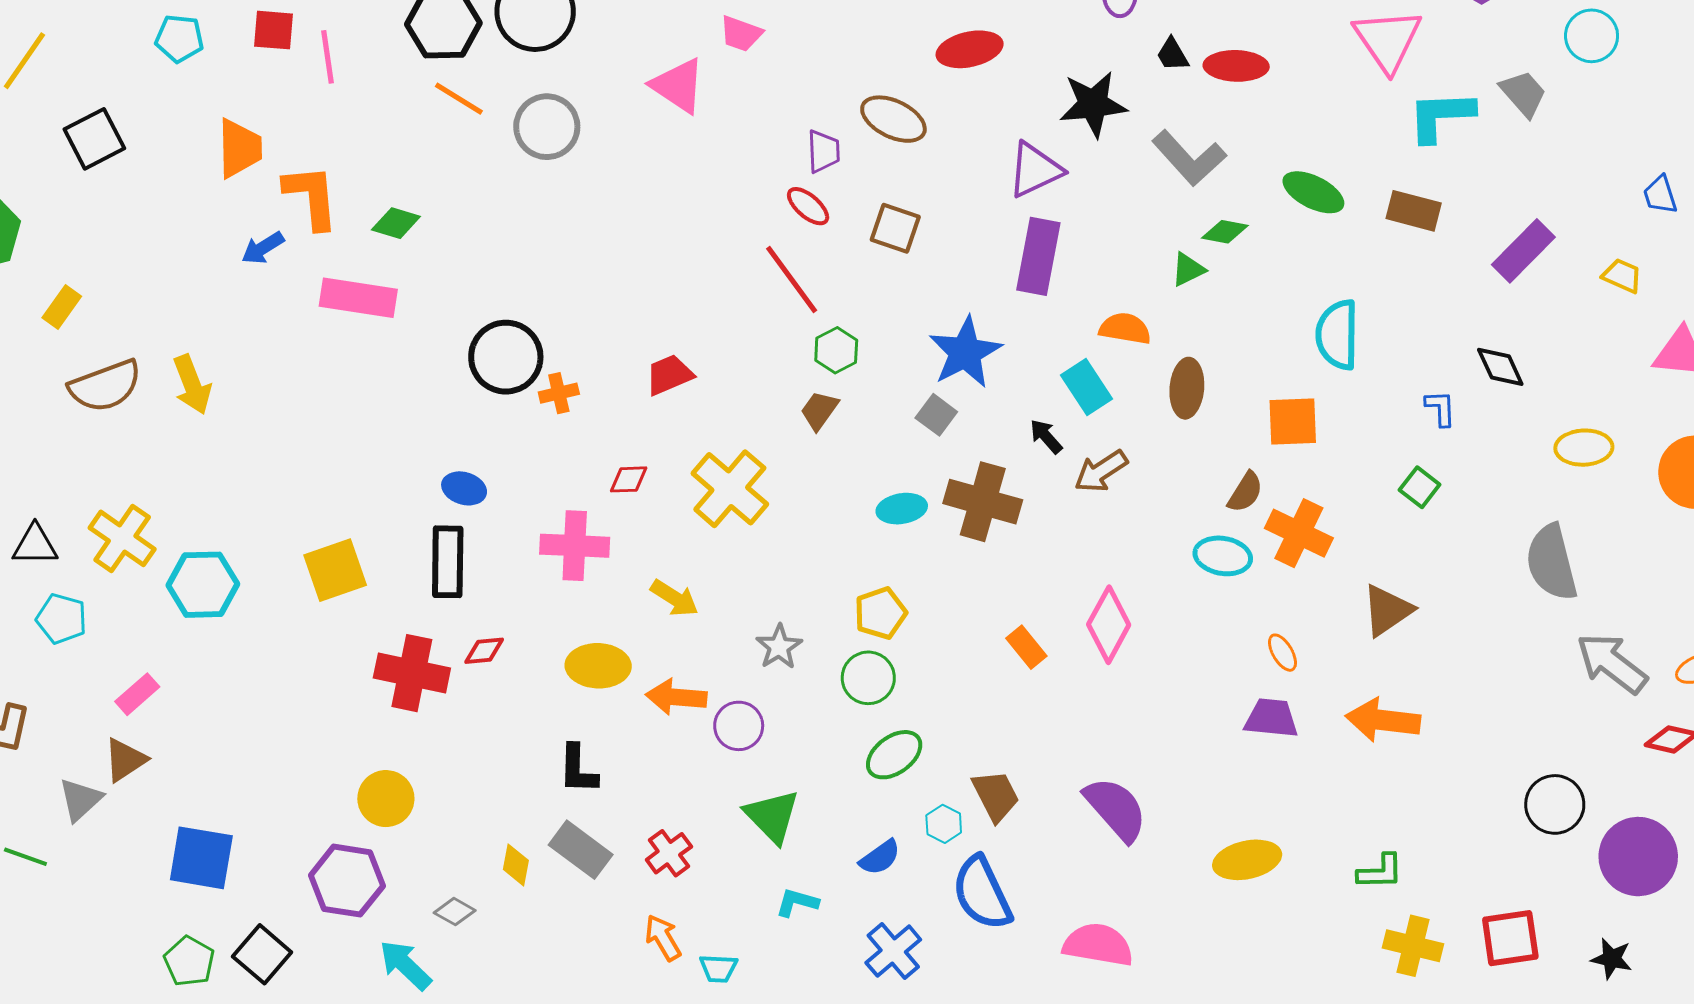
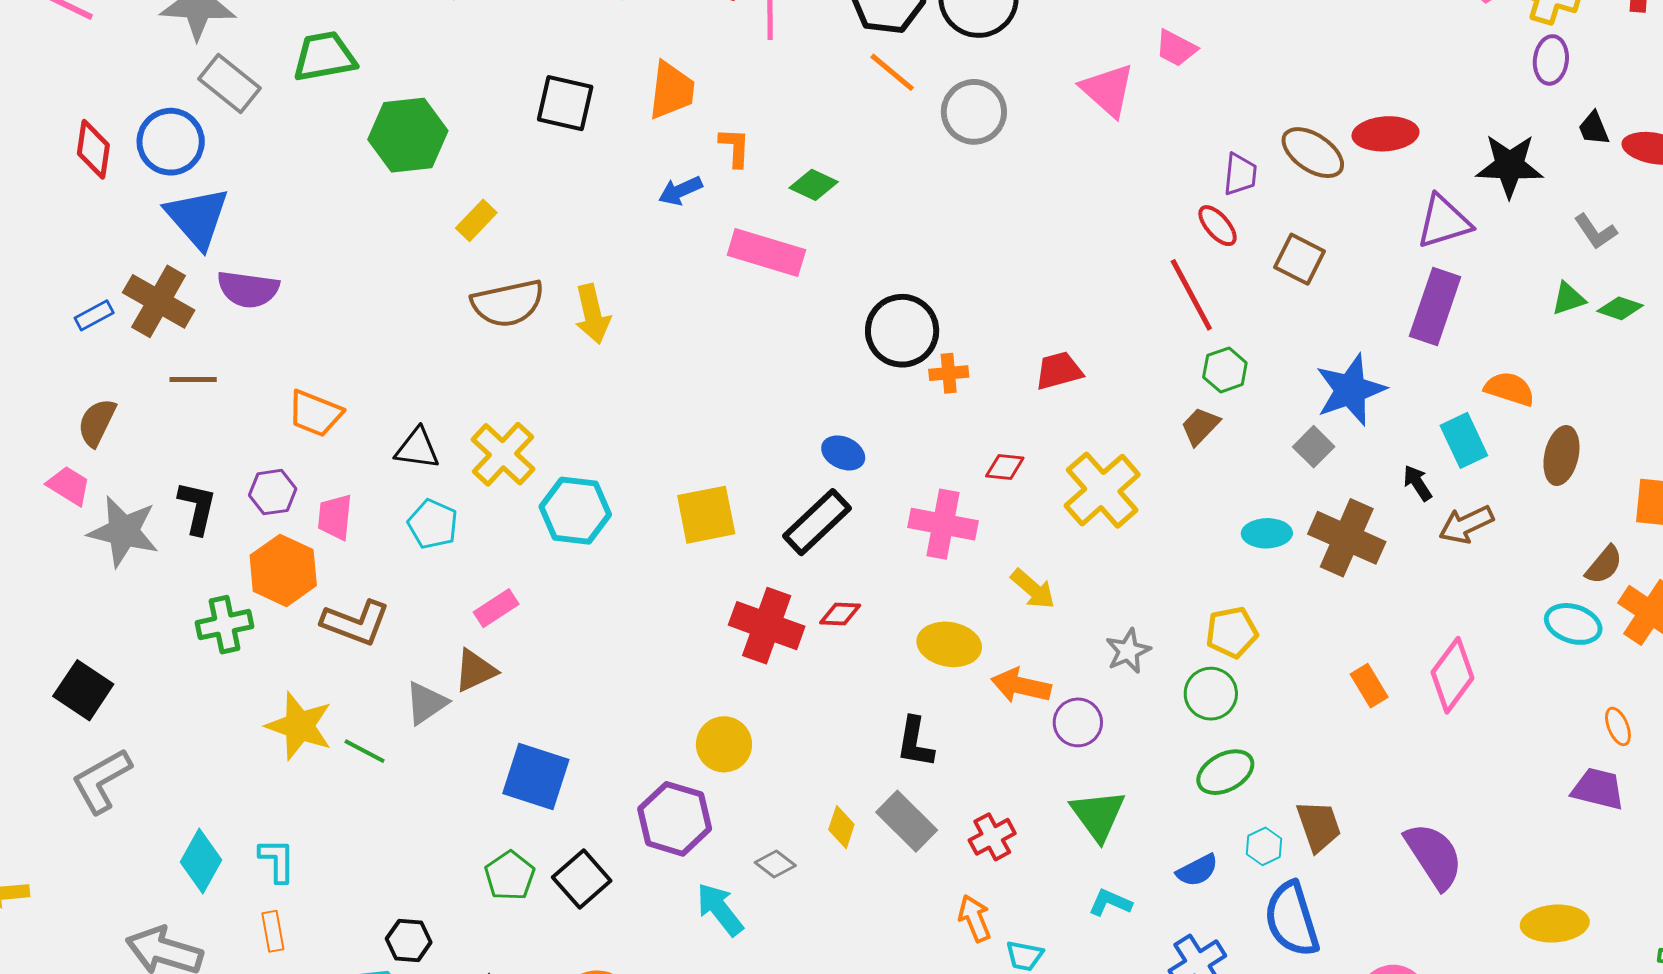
red ellipse: (970, 49) -> (1385, 134), moved
black square: (94, 139) -> (565, 103), moved, turned 32
gray L-shape: (1189, 158) -> (1596, 231), size x0.6
orange L-shape: (311, 197) -> (735, 147), size x0.6
green triangle: (1188, 269) -> (1568, 299), moved
black rectangle: (448, 562) -> (817, 522), turned 38

